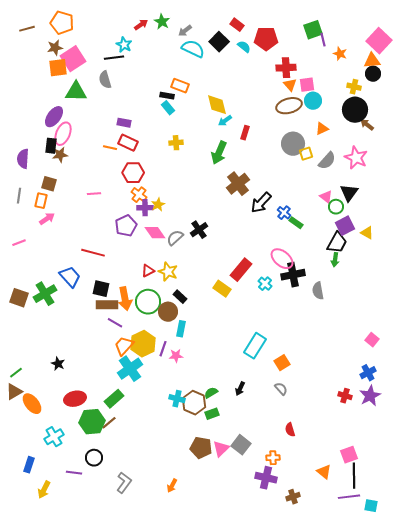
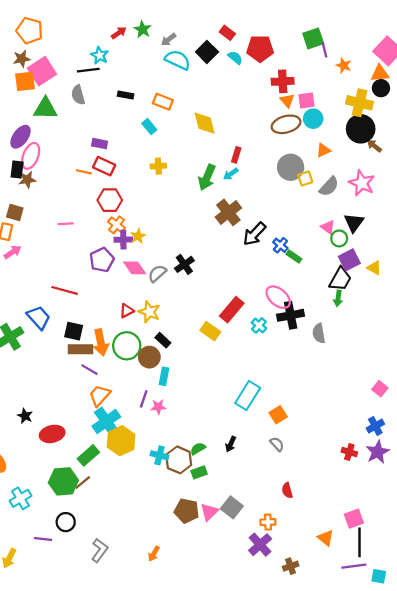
yellow cross: (354, 87) -> (360, 103), size x1.6
black rectangle: (167, 96) -> (126, 95), moved
cyan arrow: (225, 121) -> (231, 174), moved
yellow hexagon: (143, 344) -> (121, 441), moved
red ellipse: (75, 399) -> (52, 434), moved
purple cross: (266, 478) -> (260, 545), turned 35

